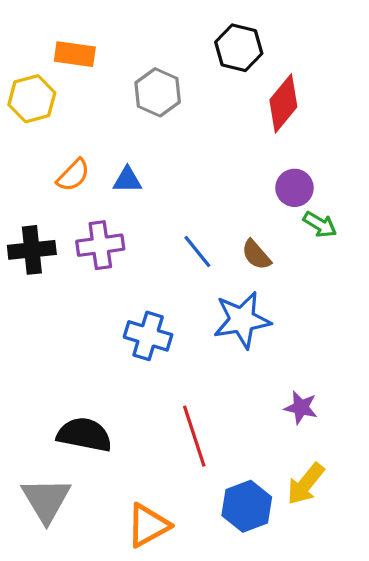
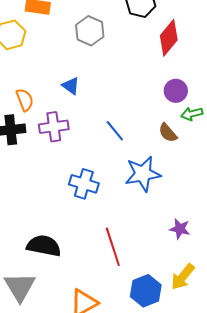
orange semicircle: (73, 175) -> (25, 100), moved, turned -65
blue triangle: (127, 180) -> (71, 86), turned 36
green arrow: (320, 224) -> (192, 114), turned 135
brown semicircle: (256, 255) -> (168, 133), moved

